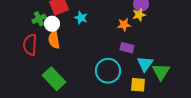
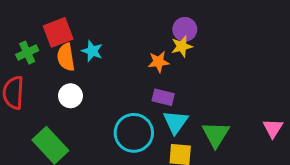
white circle: (52, 24) -> (70, 96), moved
orange semicircle: (54, 40) -> (66, 57), moved
cyan triangle: (145, 64) -> (176, 122), moved

